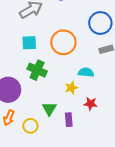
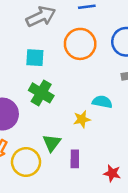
orange circle: (63, 42) -> (80, 44), moved
red star: (91, 104) -> (112, 173), moved
yellow circle: (30, 126) -> (26, 162), size x1.5

